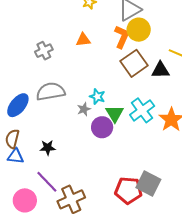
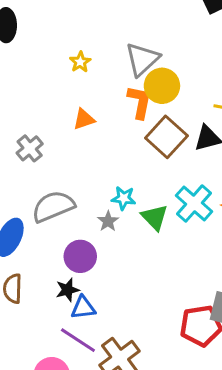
purple circle: (102, 127) -> (80, 256), moved
blue triangle: (15, 156) -> (83, 308), moved

